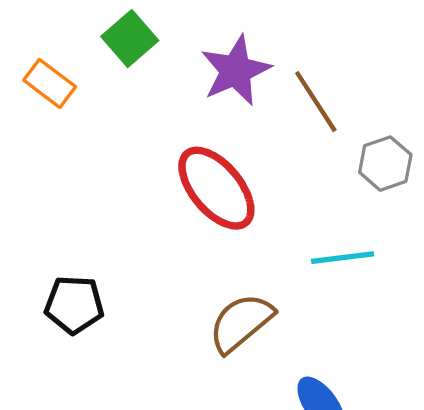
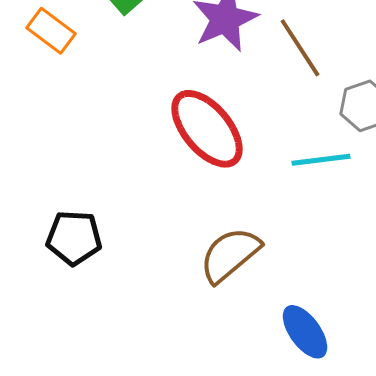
cyan line: (343, 258) -> (321, 160), moved

